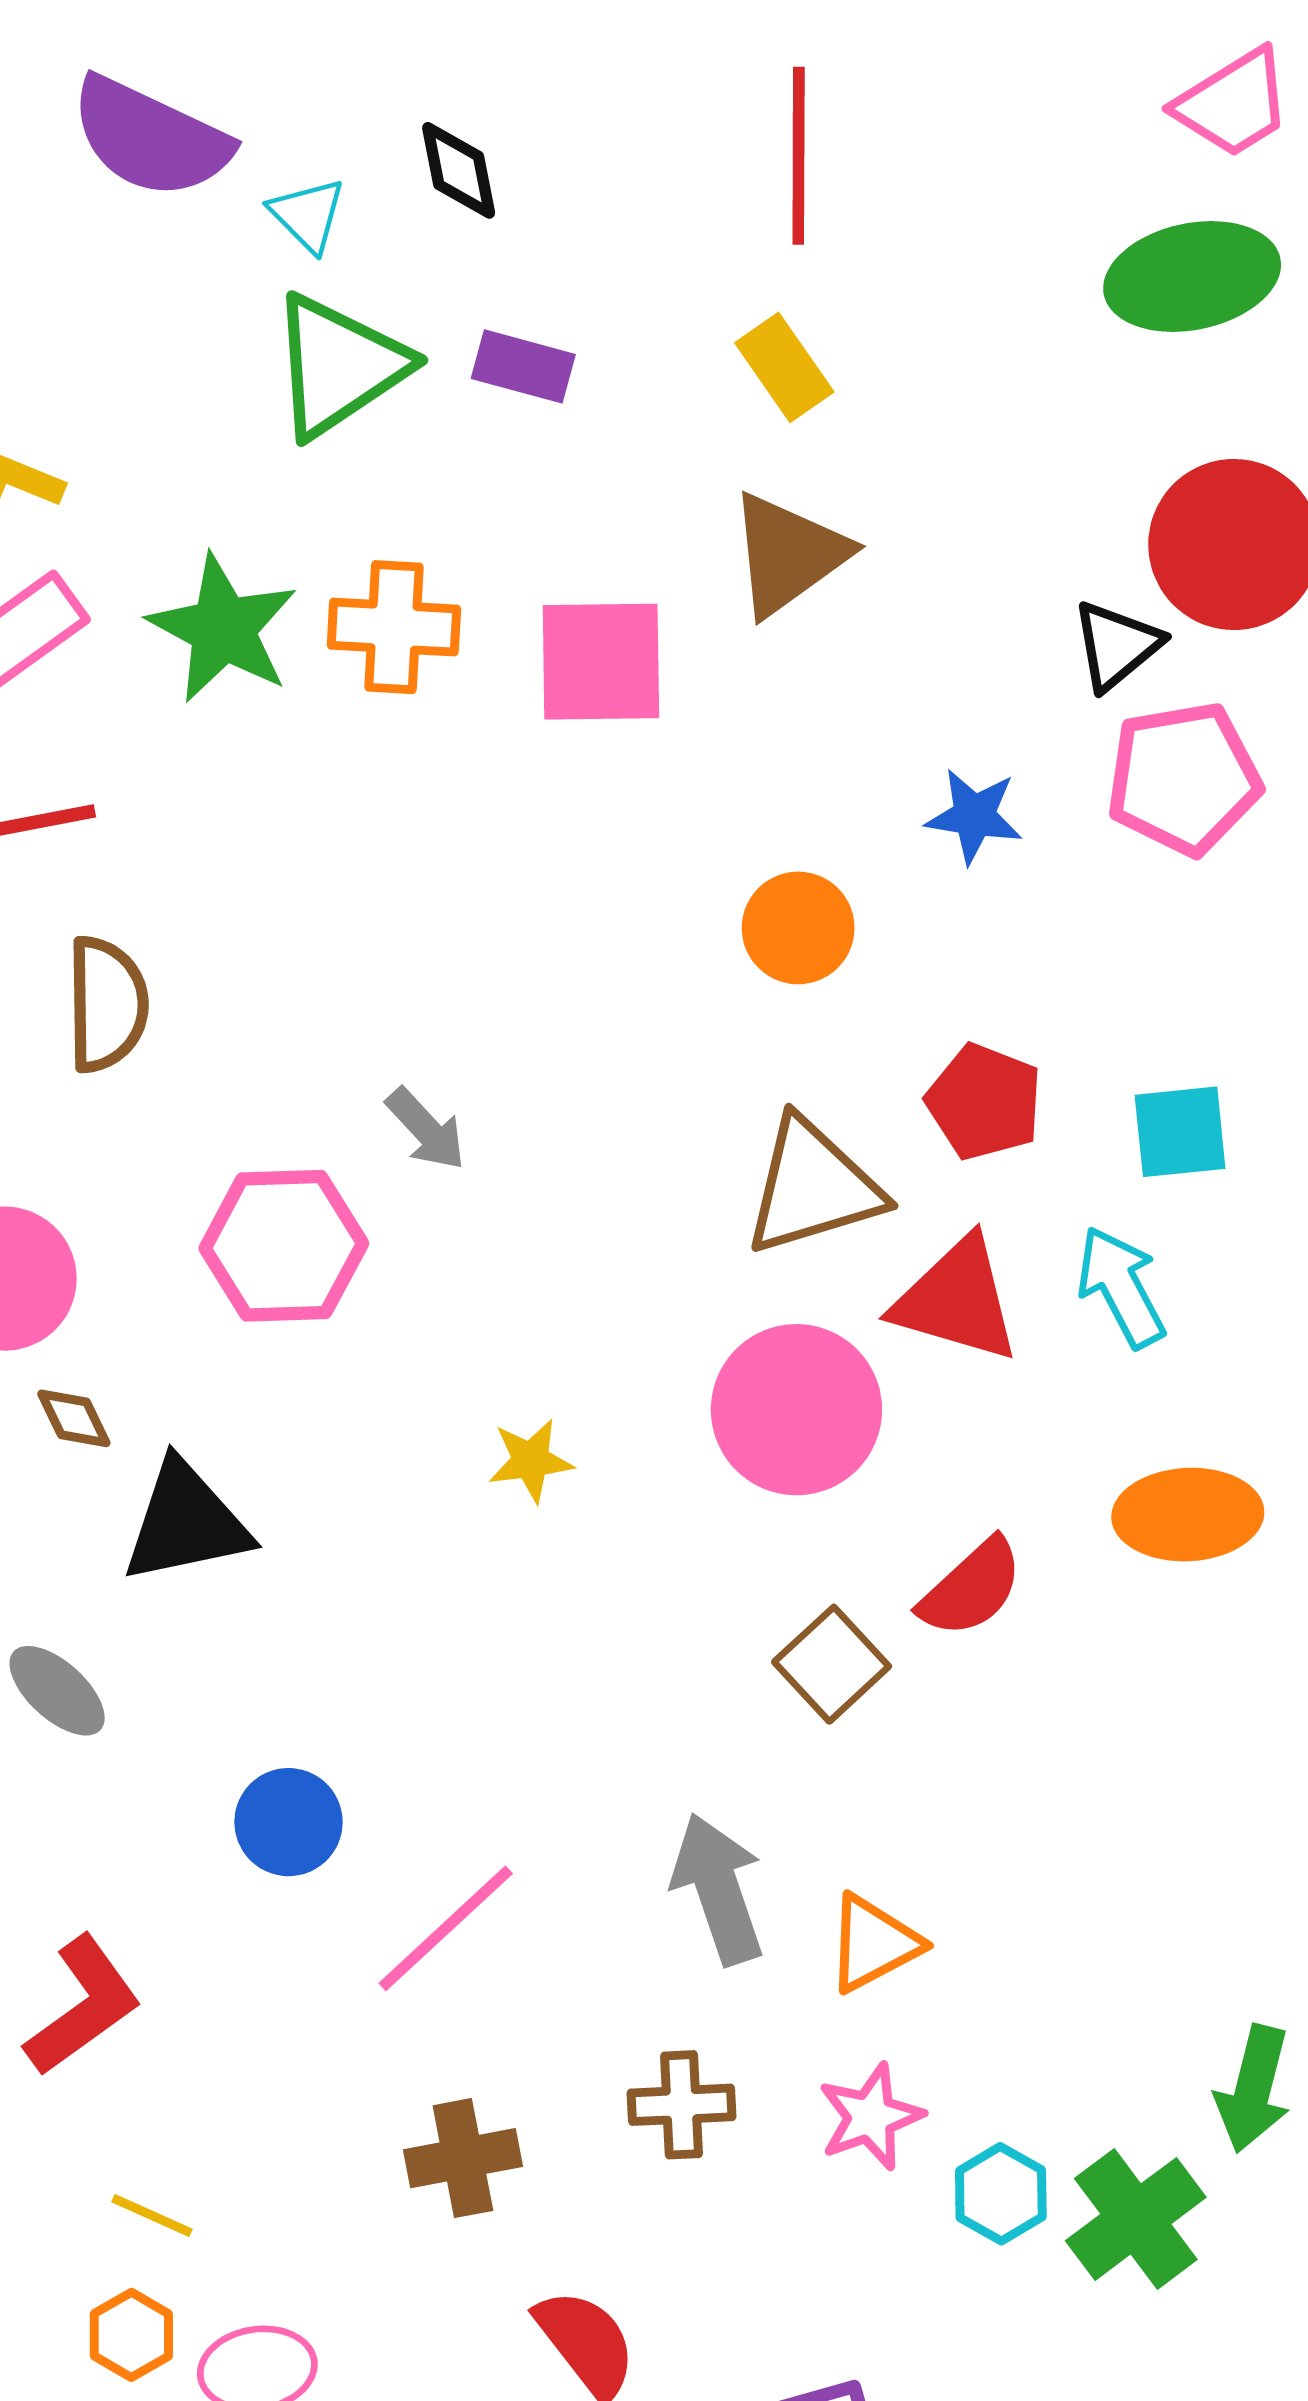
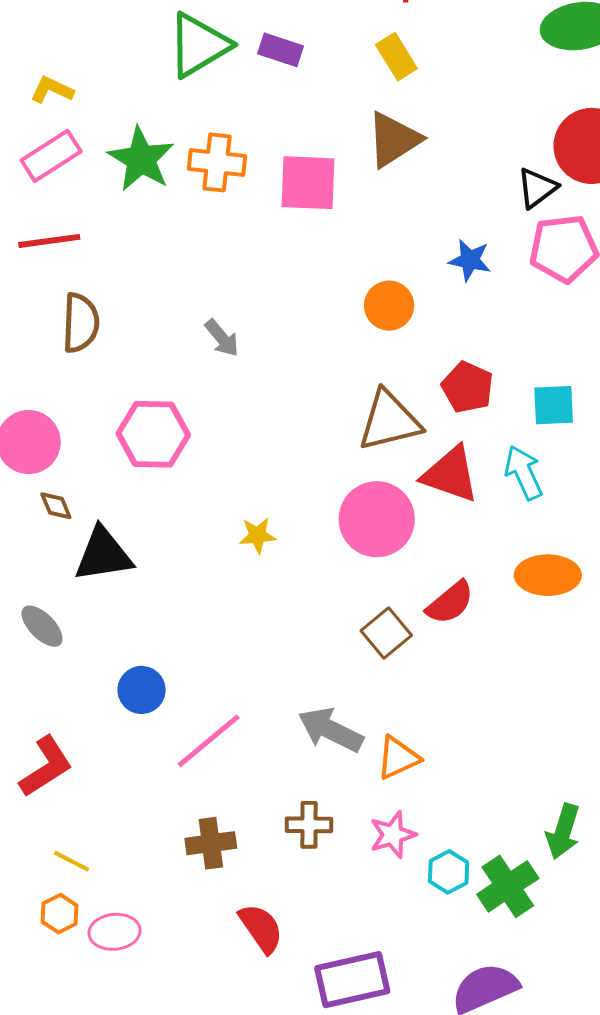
gray arrow: (426, 1129) -> (222, 338), moved
gray arrow: (718, 1889) -> (331, 730), turned -48

